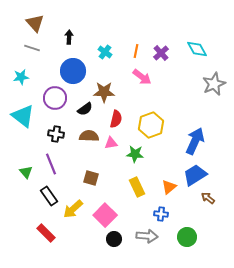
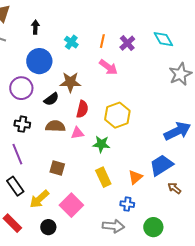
blue arrow: (195, 141) -> (177, 131), moved, turned 40
black circle: (114, 239) -> (48, 227), moved

